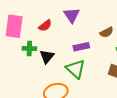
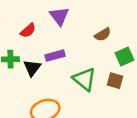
purple rectangle: (81, 47) -> (55, 56), moved
green triangle: (76, 69) -> (84, 79), moved

